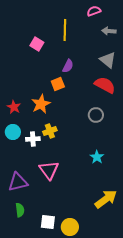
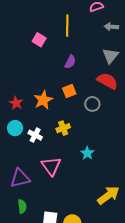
gray triangle: (108, 60) -> (110, 56), turned 30
orange square: (58, 84) -> (69, 91), moved
gray circle: (96, 115) -> (92, 104), moved
yellow cross: (50, 131) -> (63, 128), moved
white cross: (33, 139) -> (35, 135), turned 32
cyan star: (97, 157) -> (87, 153), moved

